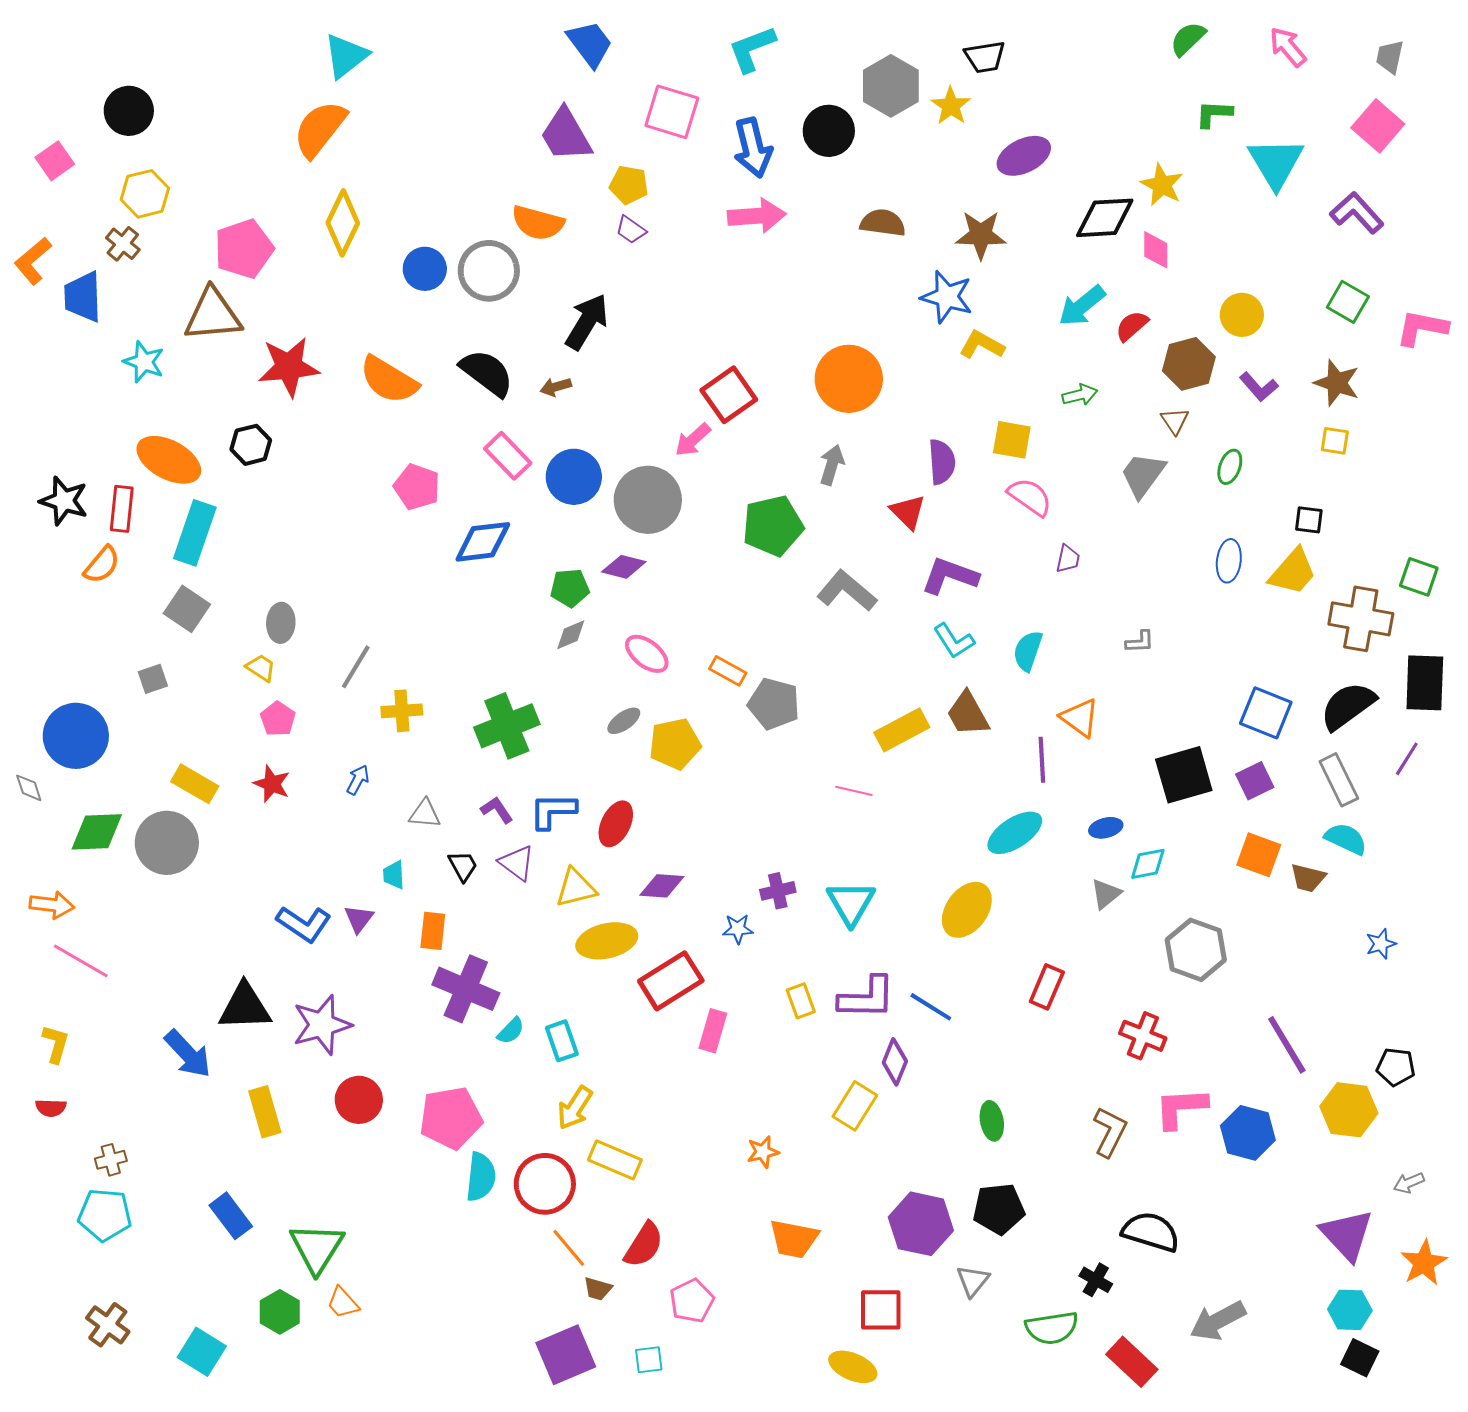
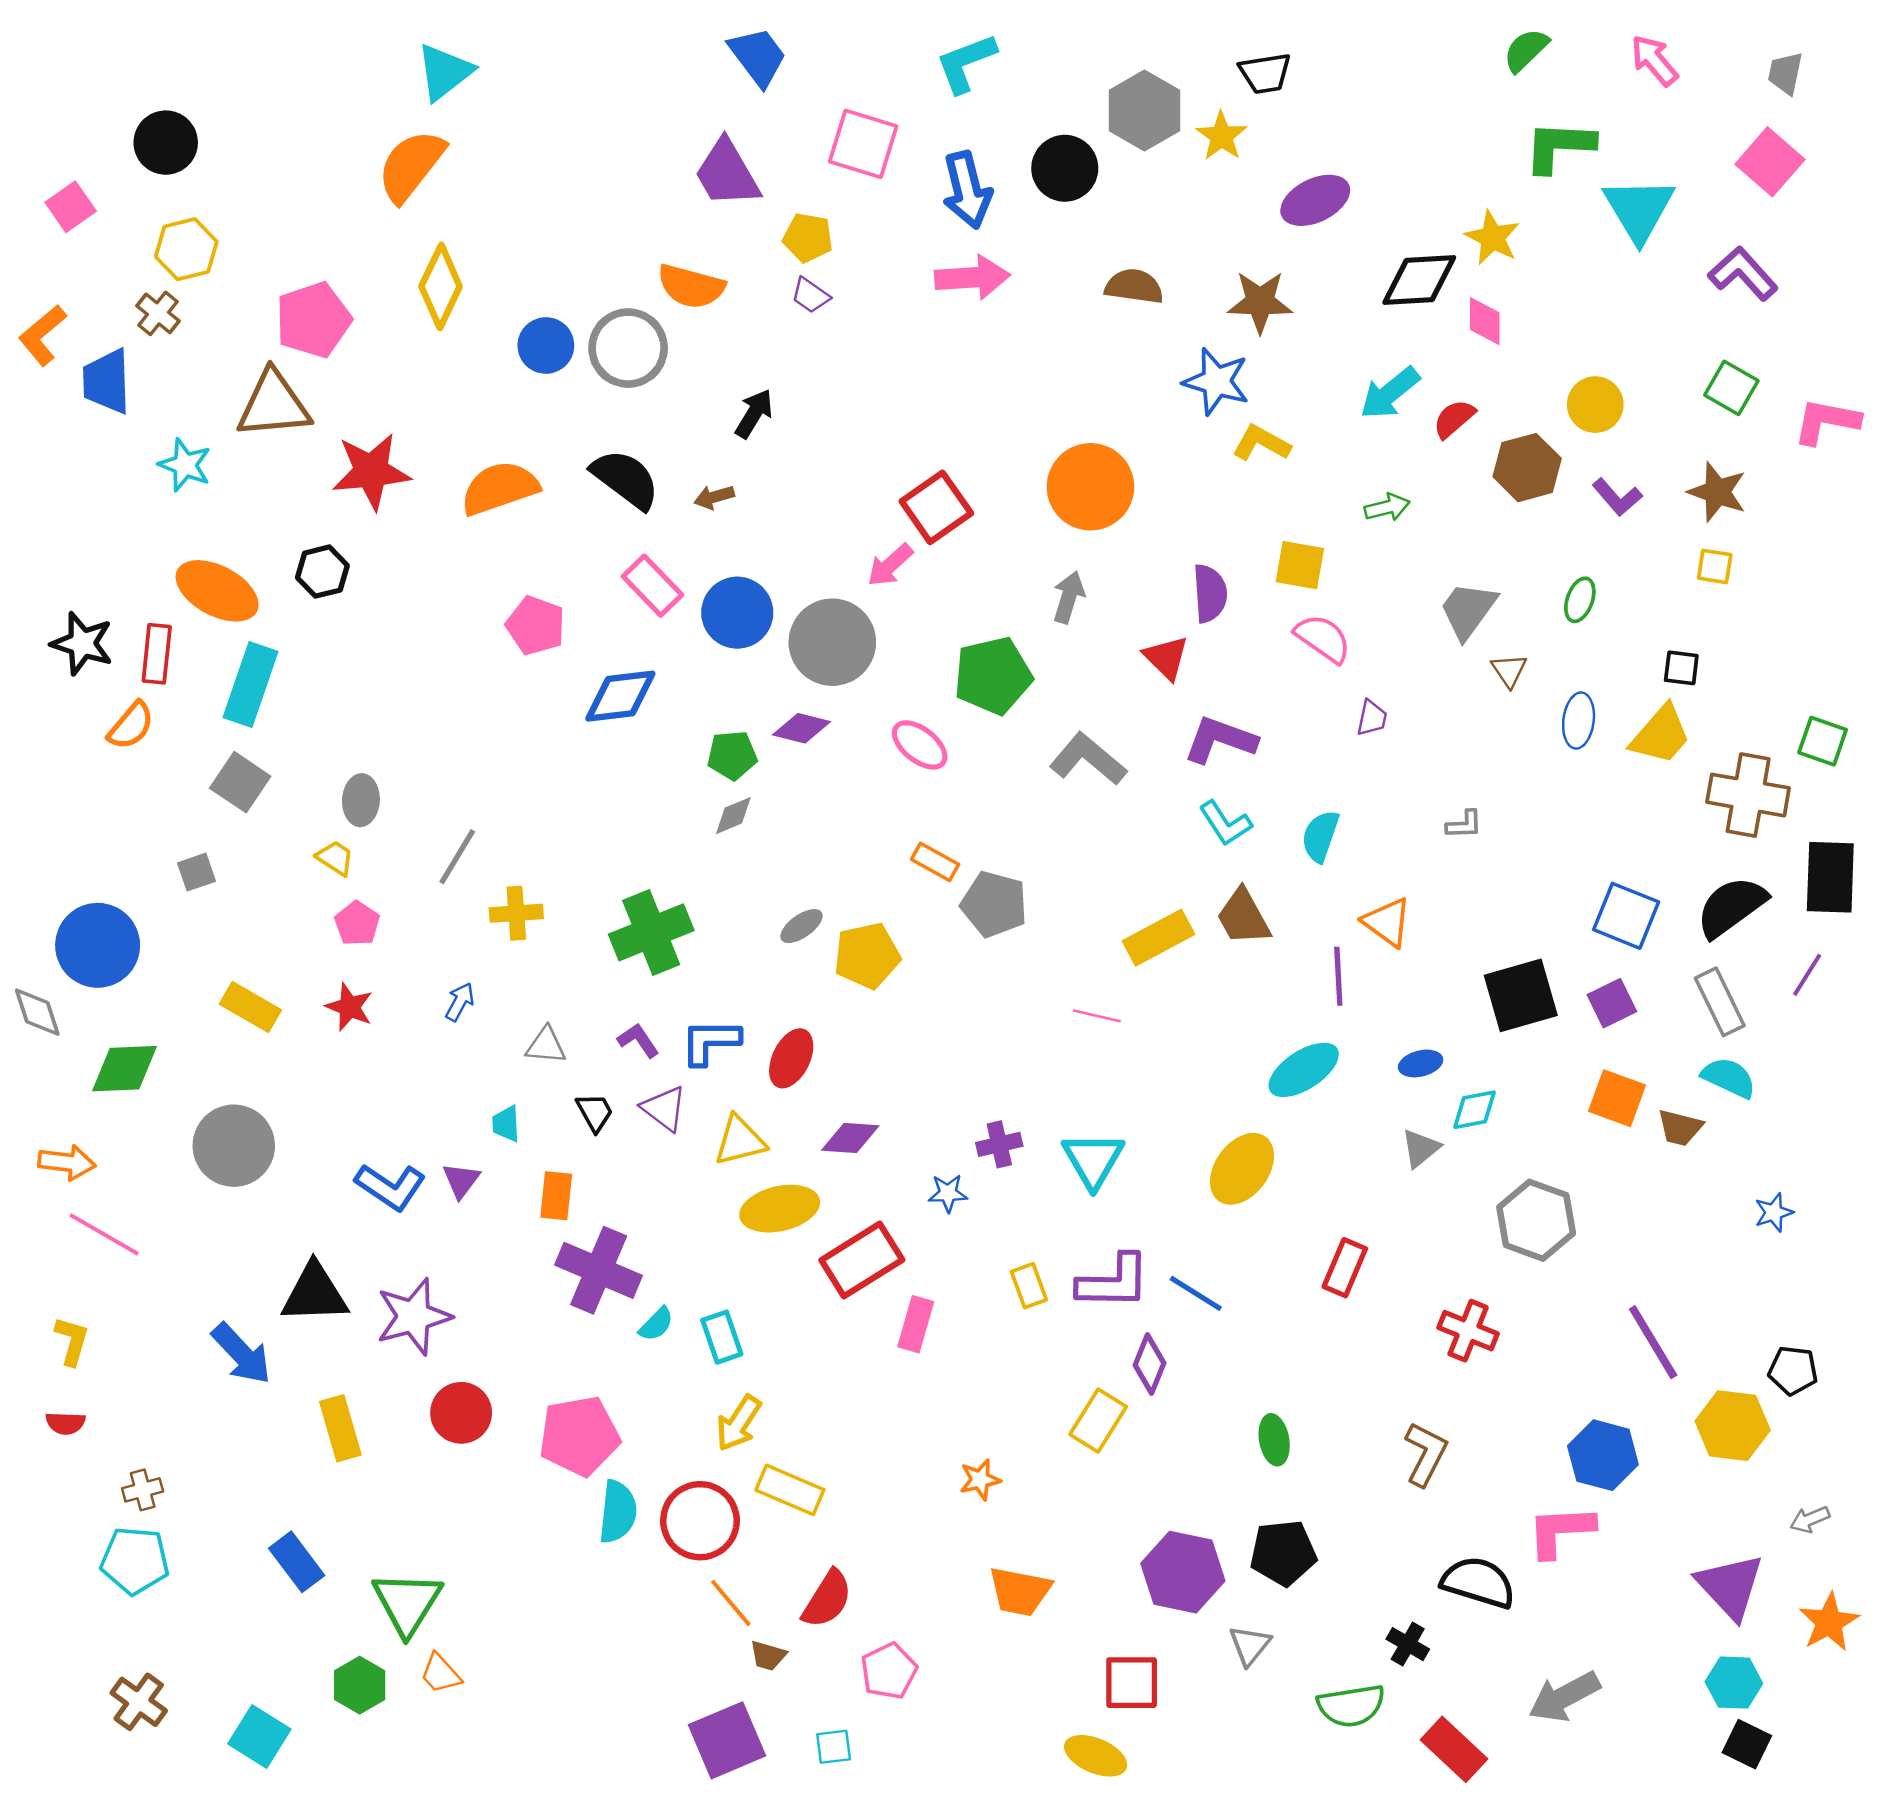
green L-shape: (1214, 114) -> (1559, 146), size x1.5
black arrow: (587, 322) -> (754, 414), size x0.7
orange semicircle: (389, 380) -> (500, 488), turned 130
brown triangle: (1175, 421) -> (1509, 670), moved
pink ellipse: (647, 654) -> (920, 745), moved
gray diamond: (29, 788) -> (37, 1012), size x1.4
gray circle: (167, 843) -> (234, 1146), moved
pink L-shape: (1181, 1108) -> (1561, 1531), moved

